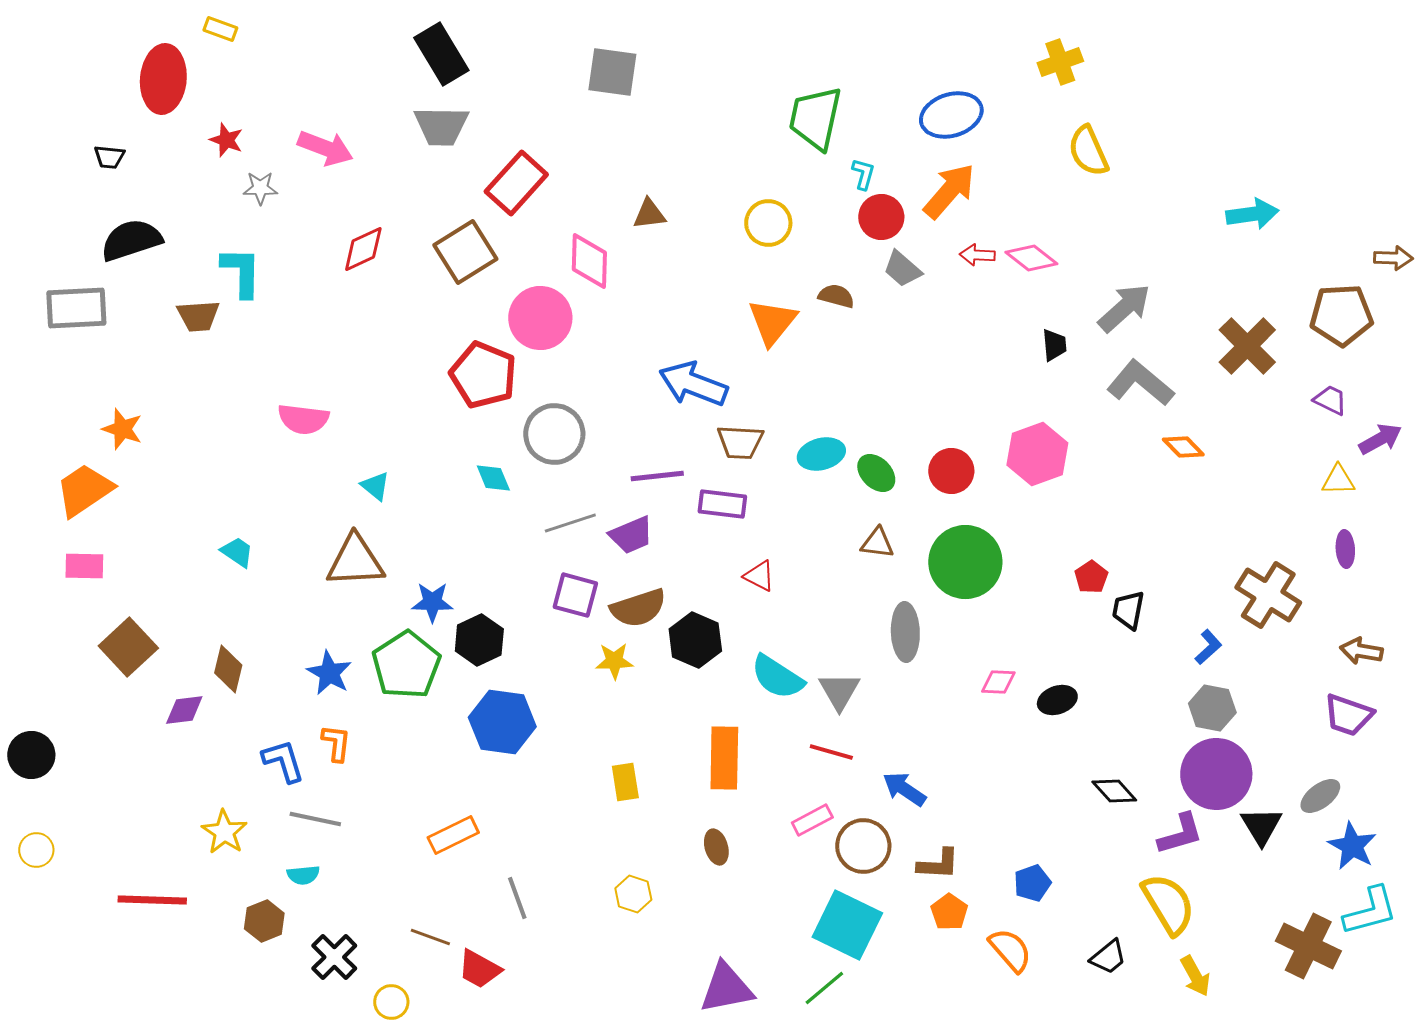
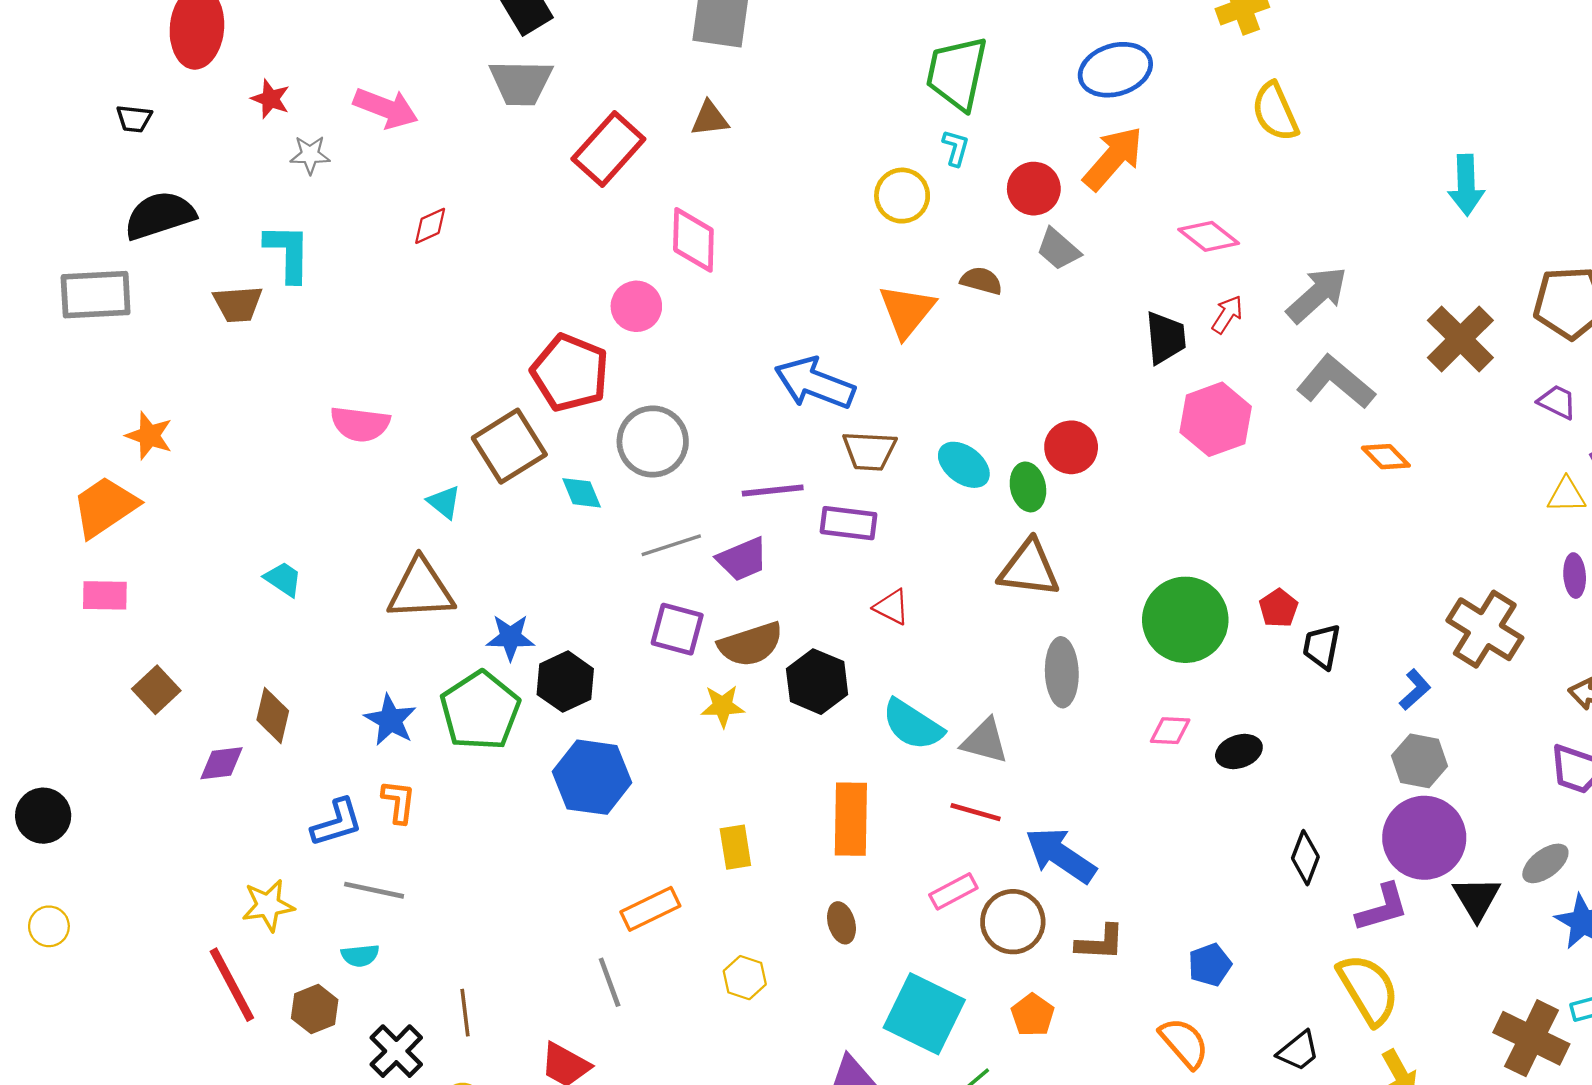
cyan L-shape: (863, 174) -> (956, 148), moved
brown triangle: (649, 214) -> (710, 119), moved
cyan arrow: (1252, 214) -> (1466, 185), turned 96
red diamond: (363, 249) -> (430, 226), size x0.7
brown square: (465, 252) -> (509, 446), moved
red arrow: (977, 255) -> (1227, 314), moved, turned 120
pink circle: (540, 318) -> (636, 306), size x0.7
black trapezoid: (1054, 345) -> (1165, 338), moved, size x1.4
cyan ellipse: (821, 454) -> (964, 465), turned 51
pink hexagon: (1037, 454) -> (1216, 419), moved
red circle: (951, 471) -> (1071, 447), moved
green ellipse: (876, 473) -> (1028, 487), turned 33
brown triangle: (877, 543) -> (1029, 569), size x1.6
green circle: (965, 562) -> (1185, 620), moved
brown square: (128, 647) -> (156, 690), size x0.7
gray triangle: (839, 691) -> (985, 741), turned -45
blue L-shape: (283, 761) -> (337, 823), turned 90
blue arrow: (904, 789) -> (1061, 855), size x1.4
black diamond: (1114, 791) -> (1305, 858), turned 63
yellow star: (224, 832) -> (268, 905), turned 30
orange rectangle: (453, 835) -> (650, 909), moved
red line: (152, 900) -> (232, 985), moved, turned 60
orange pentagon: (949, 912) -> (1033, 1015), moved
cyan square: (847, 925) -> (924, 1014), moved
brown line: (430, 937) -> (465, 1013), moved, turned 63

